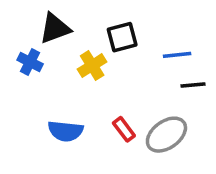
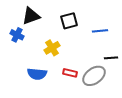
yellow cross: (92, 66) -> (52, 48), moved
black line: (193, 85) -> (111, 58), moved
red rectangle: (124, 129) -> (70, 73), turned -40

